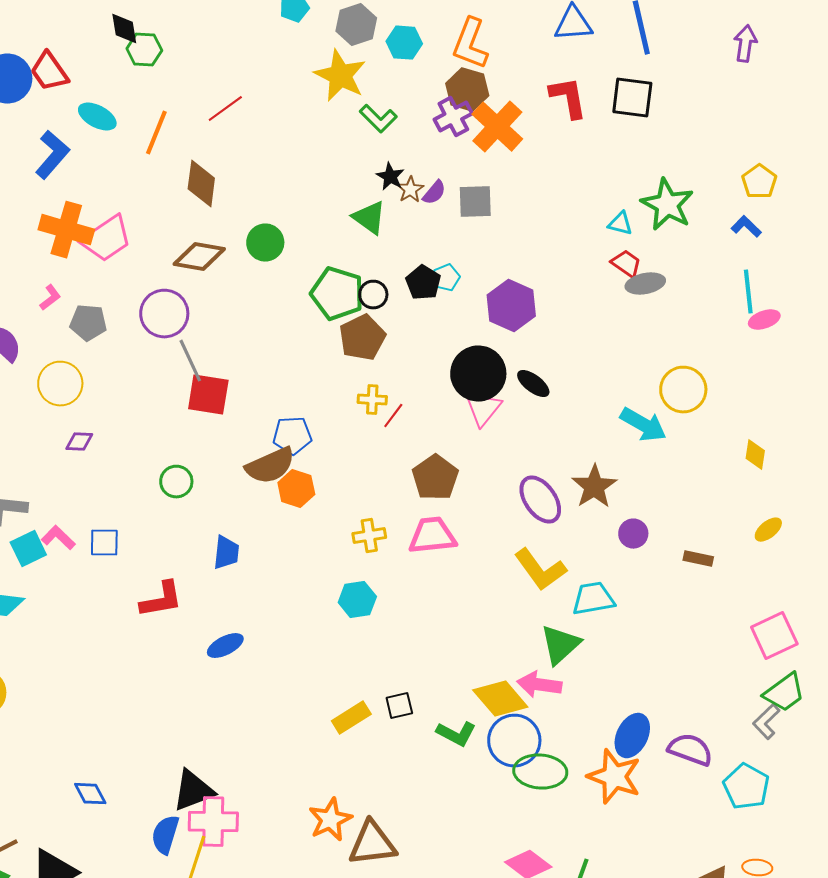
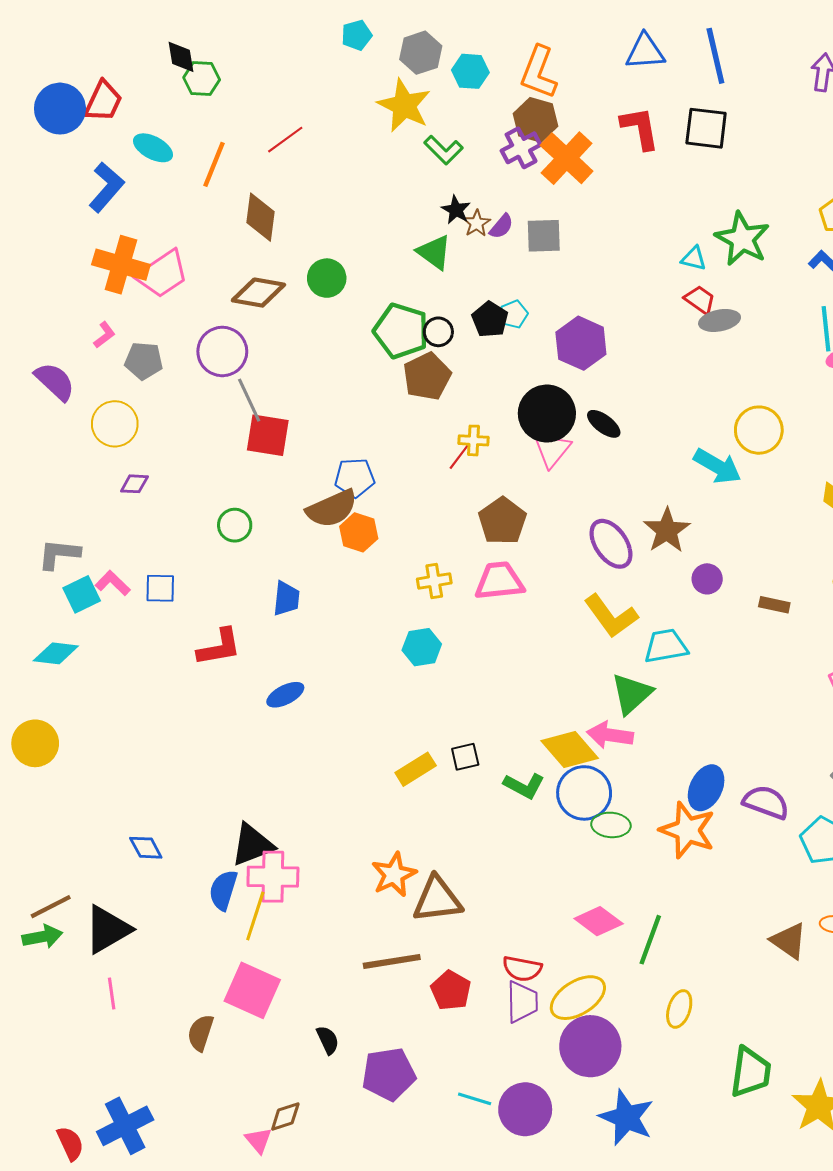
red trapezoid: (49, 72) -> (103, 101), turned -120
yellow cross: (372, 400) -> (473, 440), moved
green ellipse: (540, 772) -> (611, 825), size x0.7

